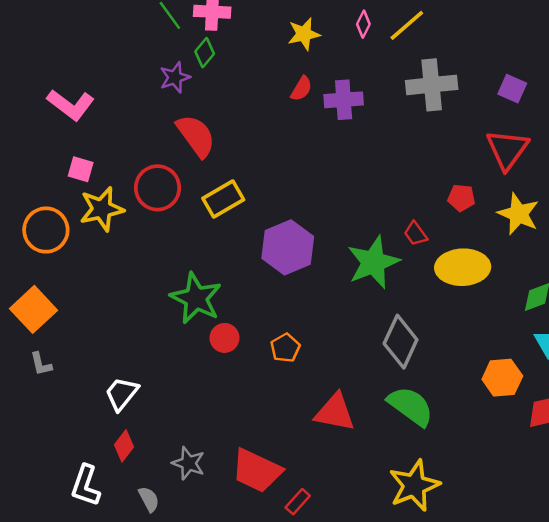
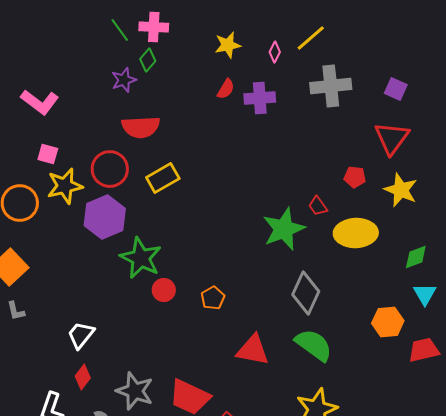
pink diamond: (363, 24) -> (275, 52), moved
red semicircle: (196, 136) -> (141, 127), turned 123
purple hexagon: (288, 247) -> (105, 217), moved
gray star: (189, 463) -> (135, 391), size x1.4

